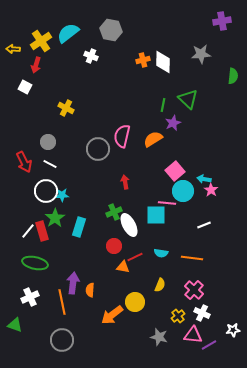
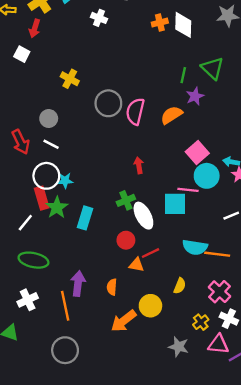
gray circle: (98, 149) -> (108, 103), moved
red rectangle: (42, 231) -> (42, 198), moved
cyan semicircle: (161, 253) -> (195, 247), moved, size x1.5
orange semicircle: (90, 290) -> (112, 287), moved

